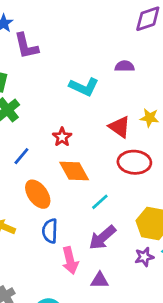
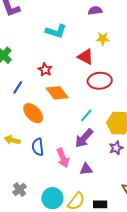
purple semicircle: (125, 66) -> (95, 11), moved
yellow star: (150, 118) -> (103, 39), moved
cyan line: (100, 202) -> (86, 115), moved
blue semicircle: (50, 231) -> (38, 147), moved

